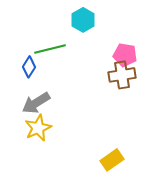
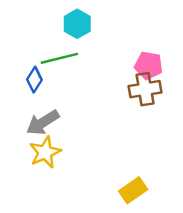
cyan hexagon: (83, 20) -> (77, 24), moved

